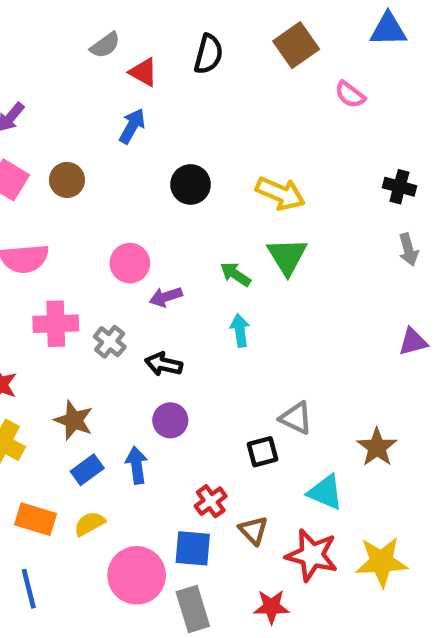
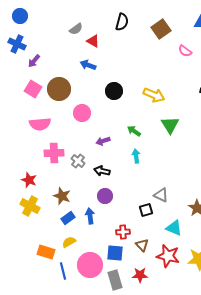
black semicircle: (208, 54) -> (122, 22), moved
blue arrow: (132, 126) -> (88, 65), turned -98
brown circle: (67, 180) -> (59, 89), size x1.5
green triangle: (287, 256) -> (170, 125), moved
pink circle: (130, 263) -> (82, 113), moved
red cross: (211, 501) -> (123, 232), turned 32
orange rectangle: (36, 519) -> (46, 252), moved
blue line: (29, 589) -> (63, 271), moved
red star: (271, 607) -> (140, 275), moved

